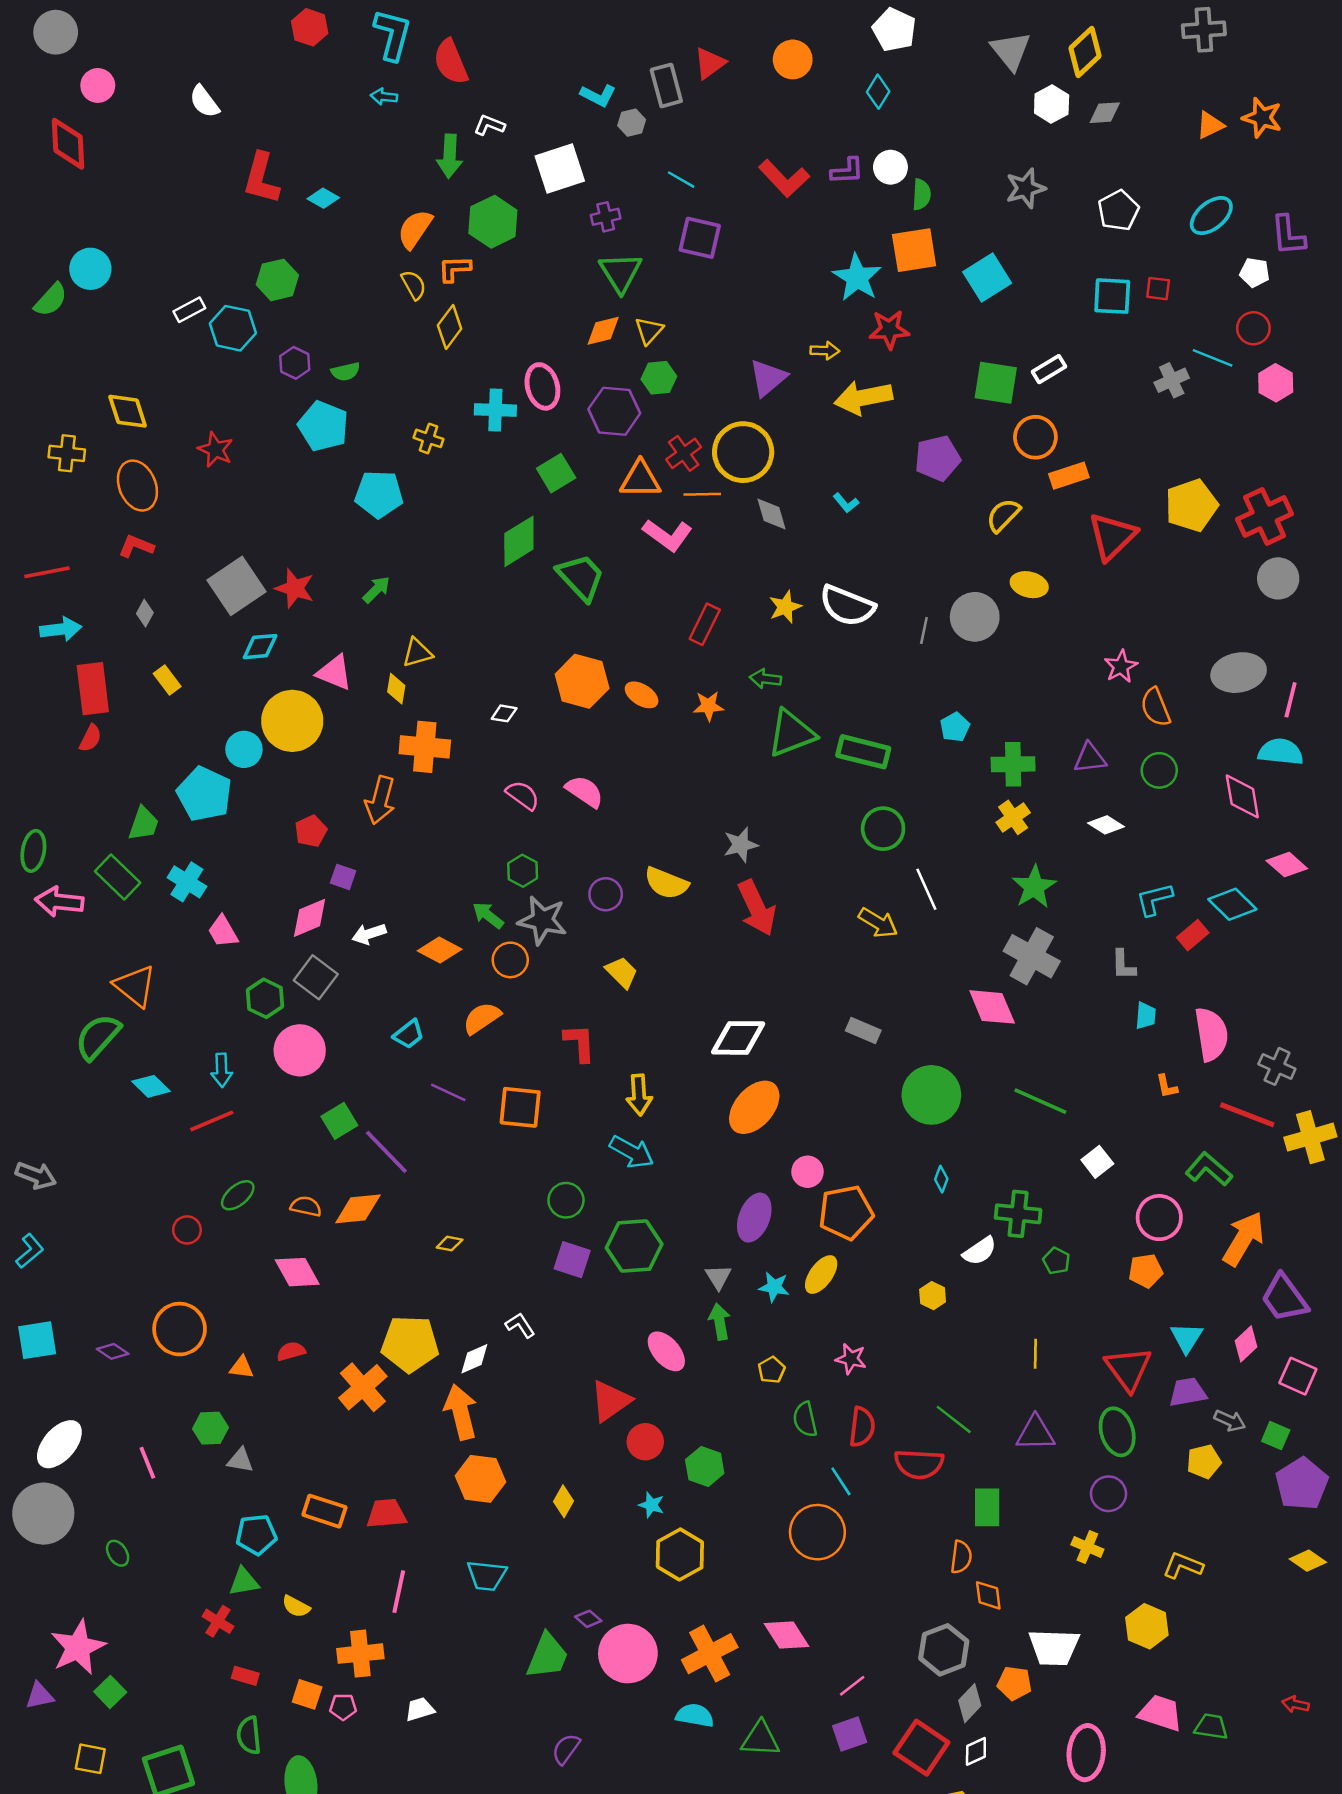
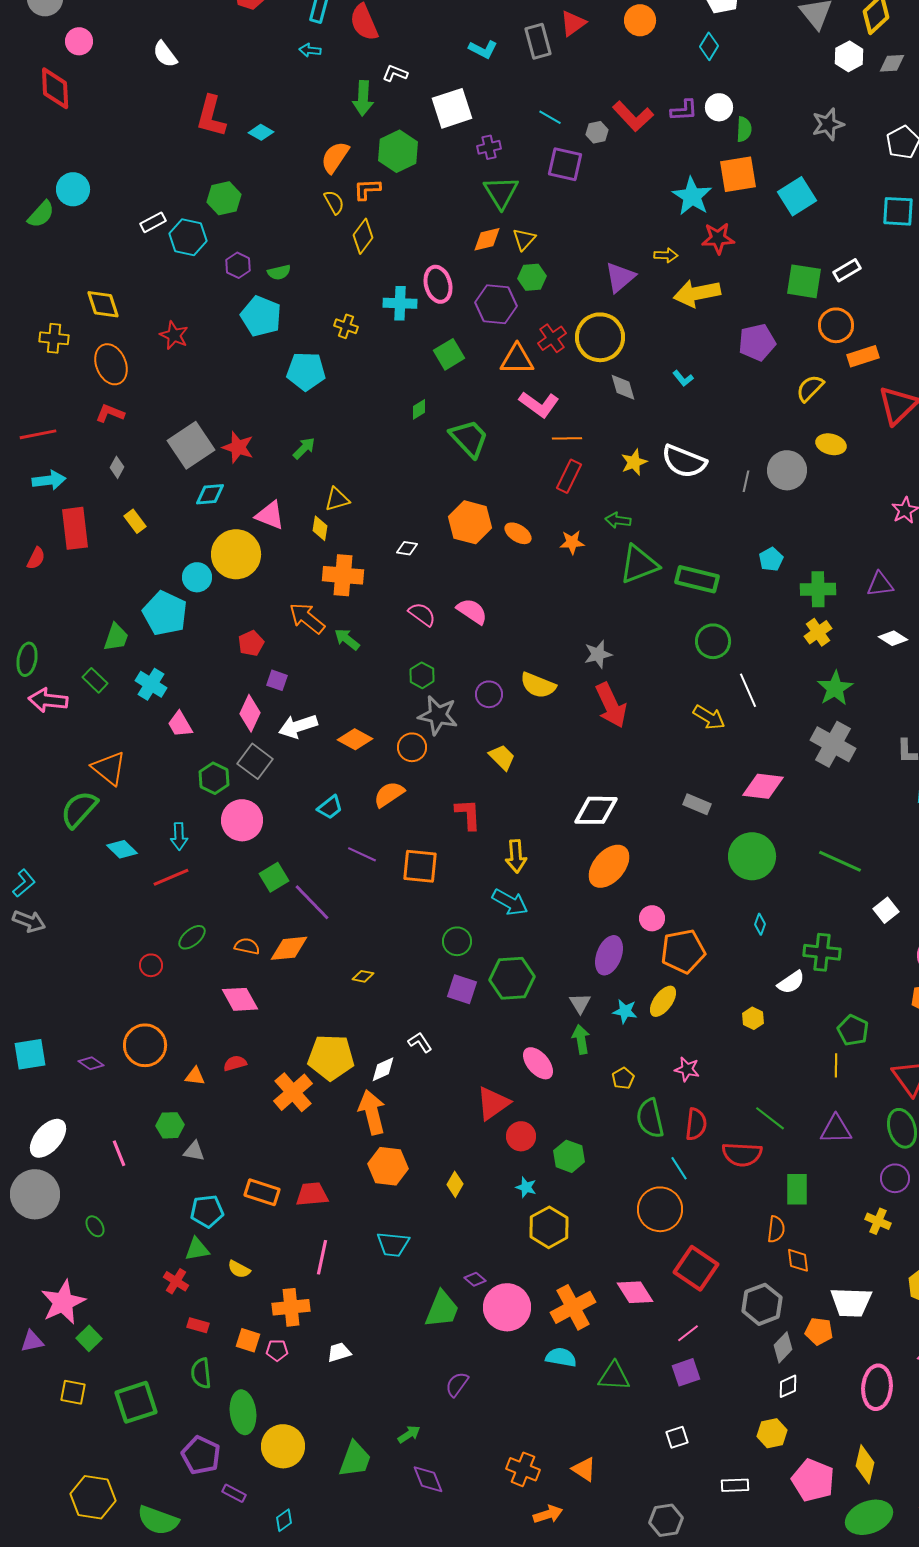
gray hexagon: (632, 123) -> (597, 132), moved
orange line: (702, 494) -> (567, 438), moved
green diamond: (519, 541) -> (419, 409), size x0.5
red semicircle: (90, 738) -> (36, 558), moved
orange arrow: (380, 800) -> (307, 618), turned 114
green rectangle: (118, 877) -> (95, 680), size x0.7
green arrow: (488, 915) -> (347, 639), moved
pink diamond: (310, 918) -> (250, 713), turned -42
white arrow: (369, 934) -> (298, 726), size x1.4
pink diamond: (992, 1007) -> (763, 786), moved, turned -60
cyan L-shape: (30, 1251) -> (24, 883), moved
green pentagon: (1056, 1261) -> (853, 1030), moved, size x1.4
green semicircle: (805, 1419) -> (650, 1118), size x1.4
red square: (921, 1748) -> (696, 1268), moved

